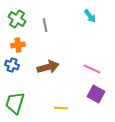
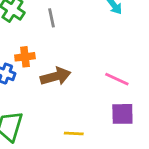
orange cross: (18, 45) -> (25, 57), moved
purple square: (96, 94) -> (122, 114), turned -30

